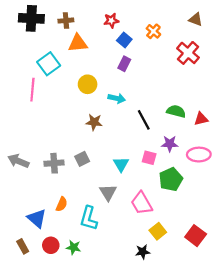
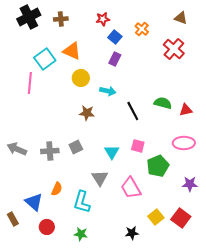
black cross: (31, 18) -> (29, 17), turned -30
orange triangle: (78, 43) -> (72, 51), moved, turned 30
purple star: (170, 144) -> (190, 184), moved
yellow square: (158, 231) -> (156, 217), moved
brown rectangle: (23, 246) -> (13, 219), moved
green star: (73, 247) -> (81, 234), moved

